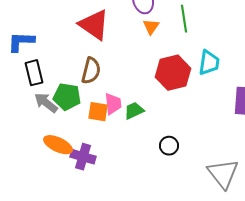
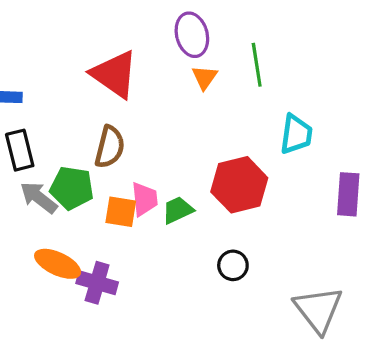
red hexagon: (173, 73) -> (239, 185), moved

